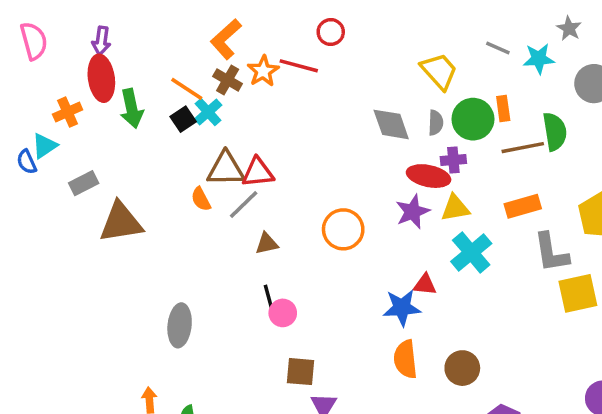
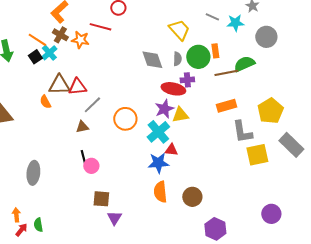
orange star: (263, 71) -> (80, 40), moved, turned -30
green semicircle: (555, 132) -> (244, 64), turned -105
gray line: (244, 204) -> (92, 105), moved
yellow triangle: (455, 208) -> (180, 115), moved
cyan cross: (471, 252) -> (158, 132), moved

